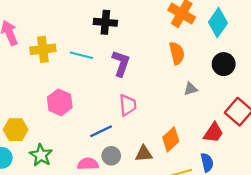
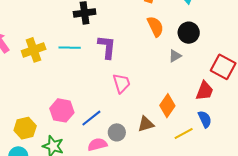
black circle: (224, 64) -> (189, 33), moved
pink hexagon: (60, 102) -> (62, 110), moved
blue line: (101, 131) -> (91, 118), moved

